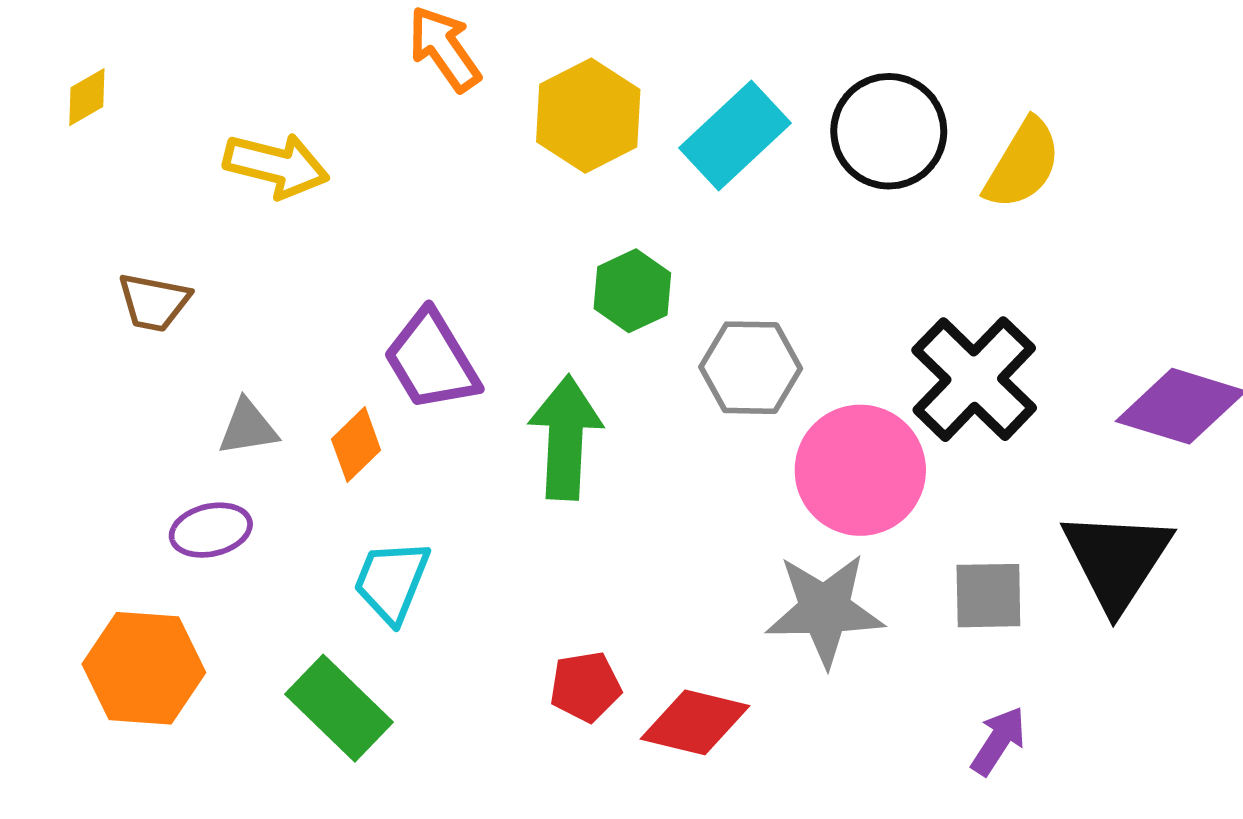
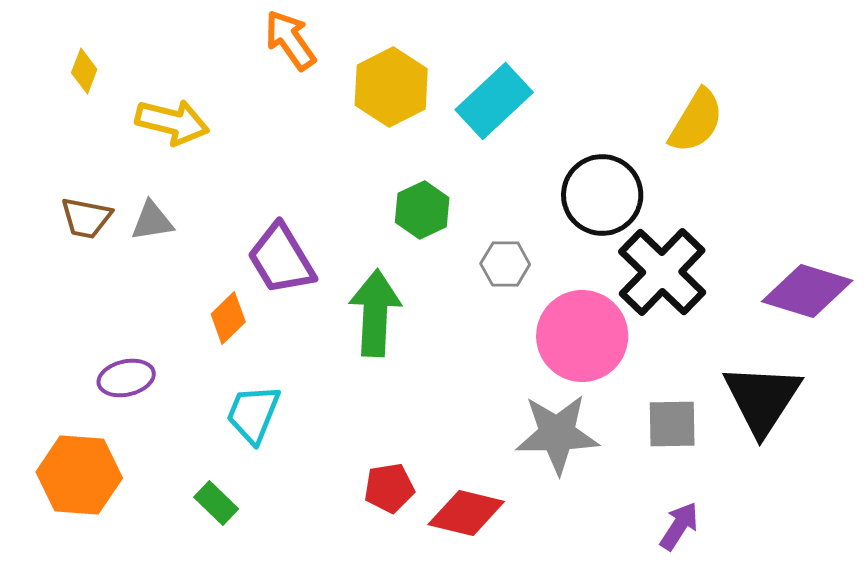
yellow diamond: (87, 97) -> (84, 71), moved, turned -39
black circle: (889, 131) -> (602, 195), moved
gray hexagon: (751, 368) -> (505, 264), size x0.7
gray triangle: (248, 428) -> (152, 221), moved
green rectangle: (339, 708) -> (216, 503), size x0.6

